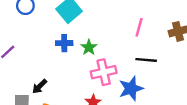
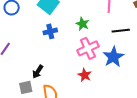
green star: (89, 47) -> (82, 24), moved

